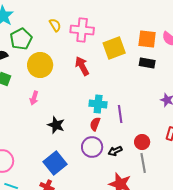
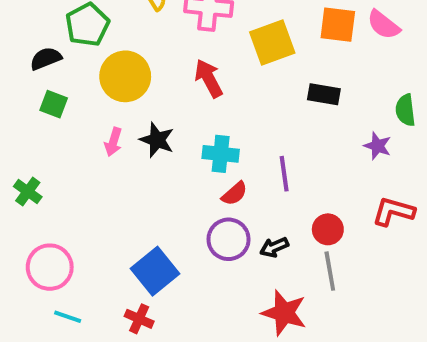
black rectangle: (147, 63) -> (324, 94), moved
cyan cross: (98, 104) -> (221, 154), moved
red semicircle: (95, 124) -> (234, 194), turned -152
black star: (56, 125) -> (157, 140), moved

